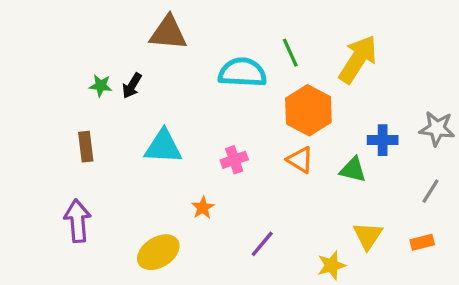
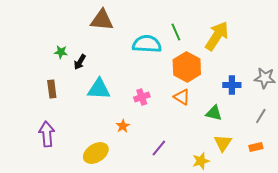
black arrow: (132, 86) -> (80, 62), moved
green triangle: (353, 170) -> (214, 113), moved

